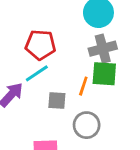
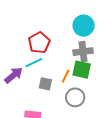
red pentagon: (40, 45) -> (39, 43), turned 30
gray circle: (87, 125) -> (75, 97), moved

